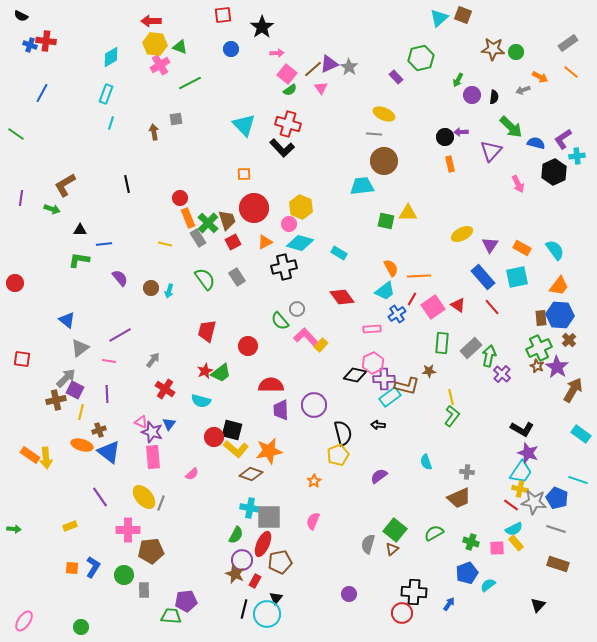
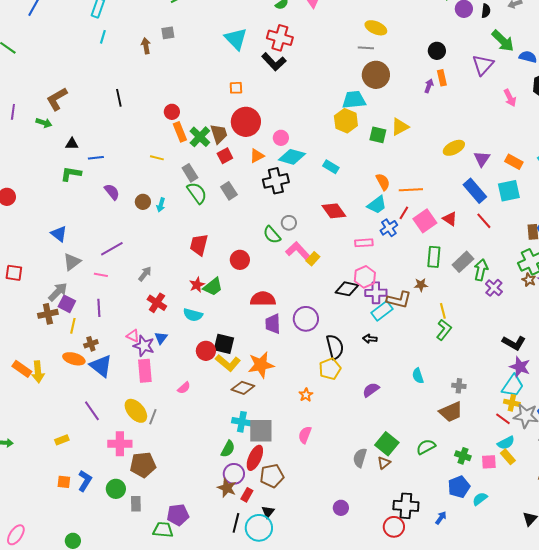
purple arrow: (461, 132) -> (429, 86), moved, turned 112
yellow hexagon: (301, 207) -> (346, 121), moved
yellow triangle: (408, 213) -> (400, 127), turned -30
gray rectangle: (198, 238) -> (190, 173), moved

